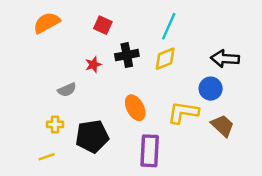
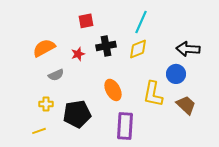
orange semicircle: (47, 23) -> (44, 48), moved
red square: (103, 25) -> (86, 21), turned -35
yellow L-shape: (183, 112) -> (153, 94), turned -88

